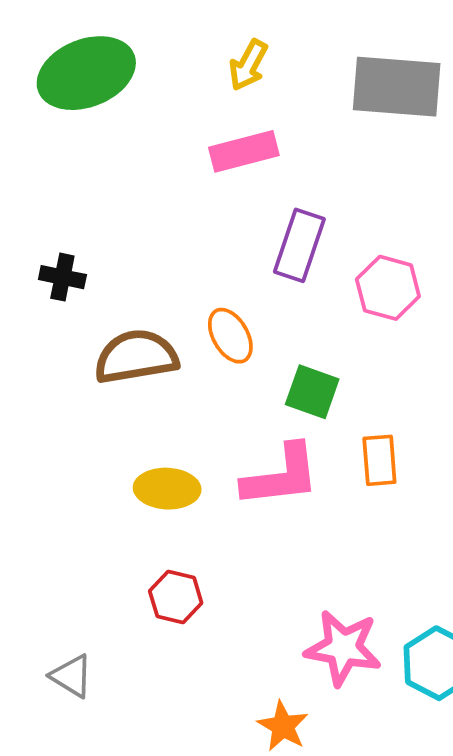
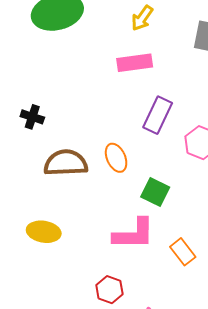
orange rectangle: (379, 460) -> (183, 252), moved, turned -40
yellow ellipse: (167, 489) -> (44, 232), moved
red hexagon: (176, 597) -> (109, 290), moved

